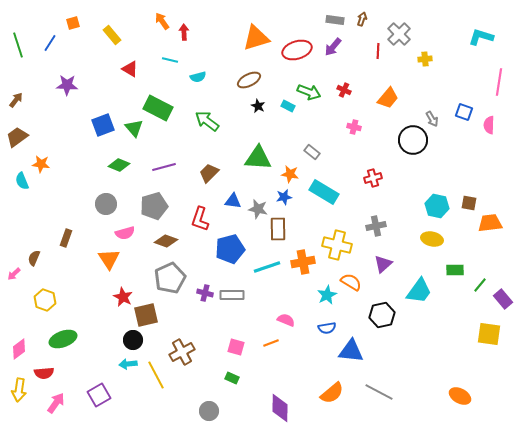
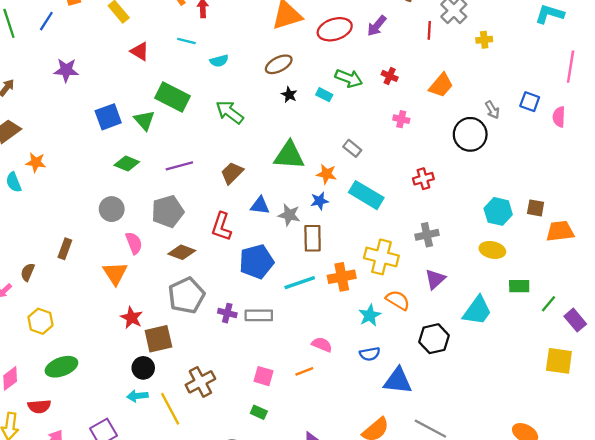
pink semicircle: (125, 233) -> (134, 243), turned -96

